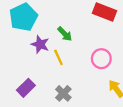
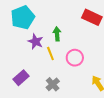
green arrow: (65, 34) -> (57, 34), turned -144
pink circle: (101, 59) -> (75, 58), moved

